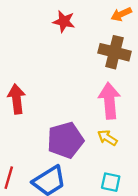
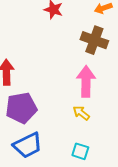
purple pentagon: (65, 140) -> (21, 108), moved

